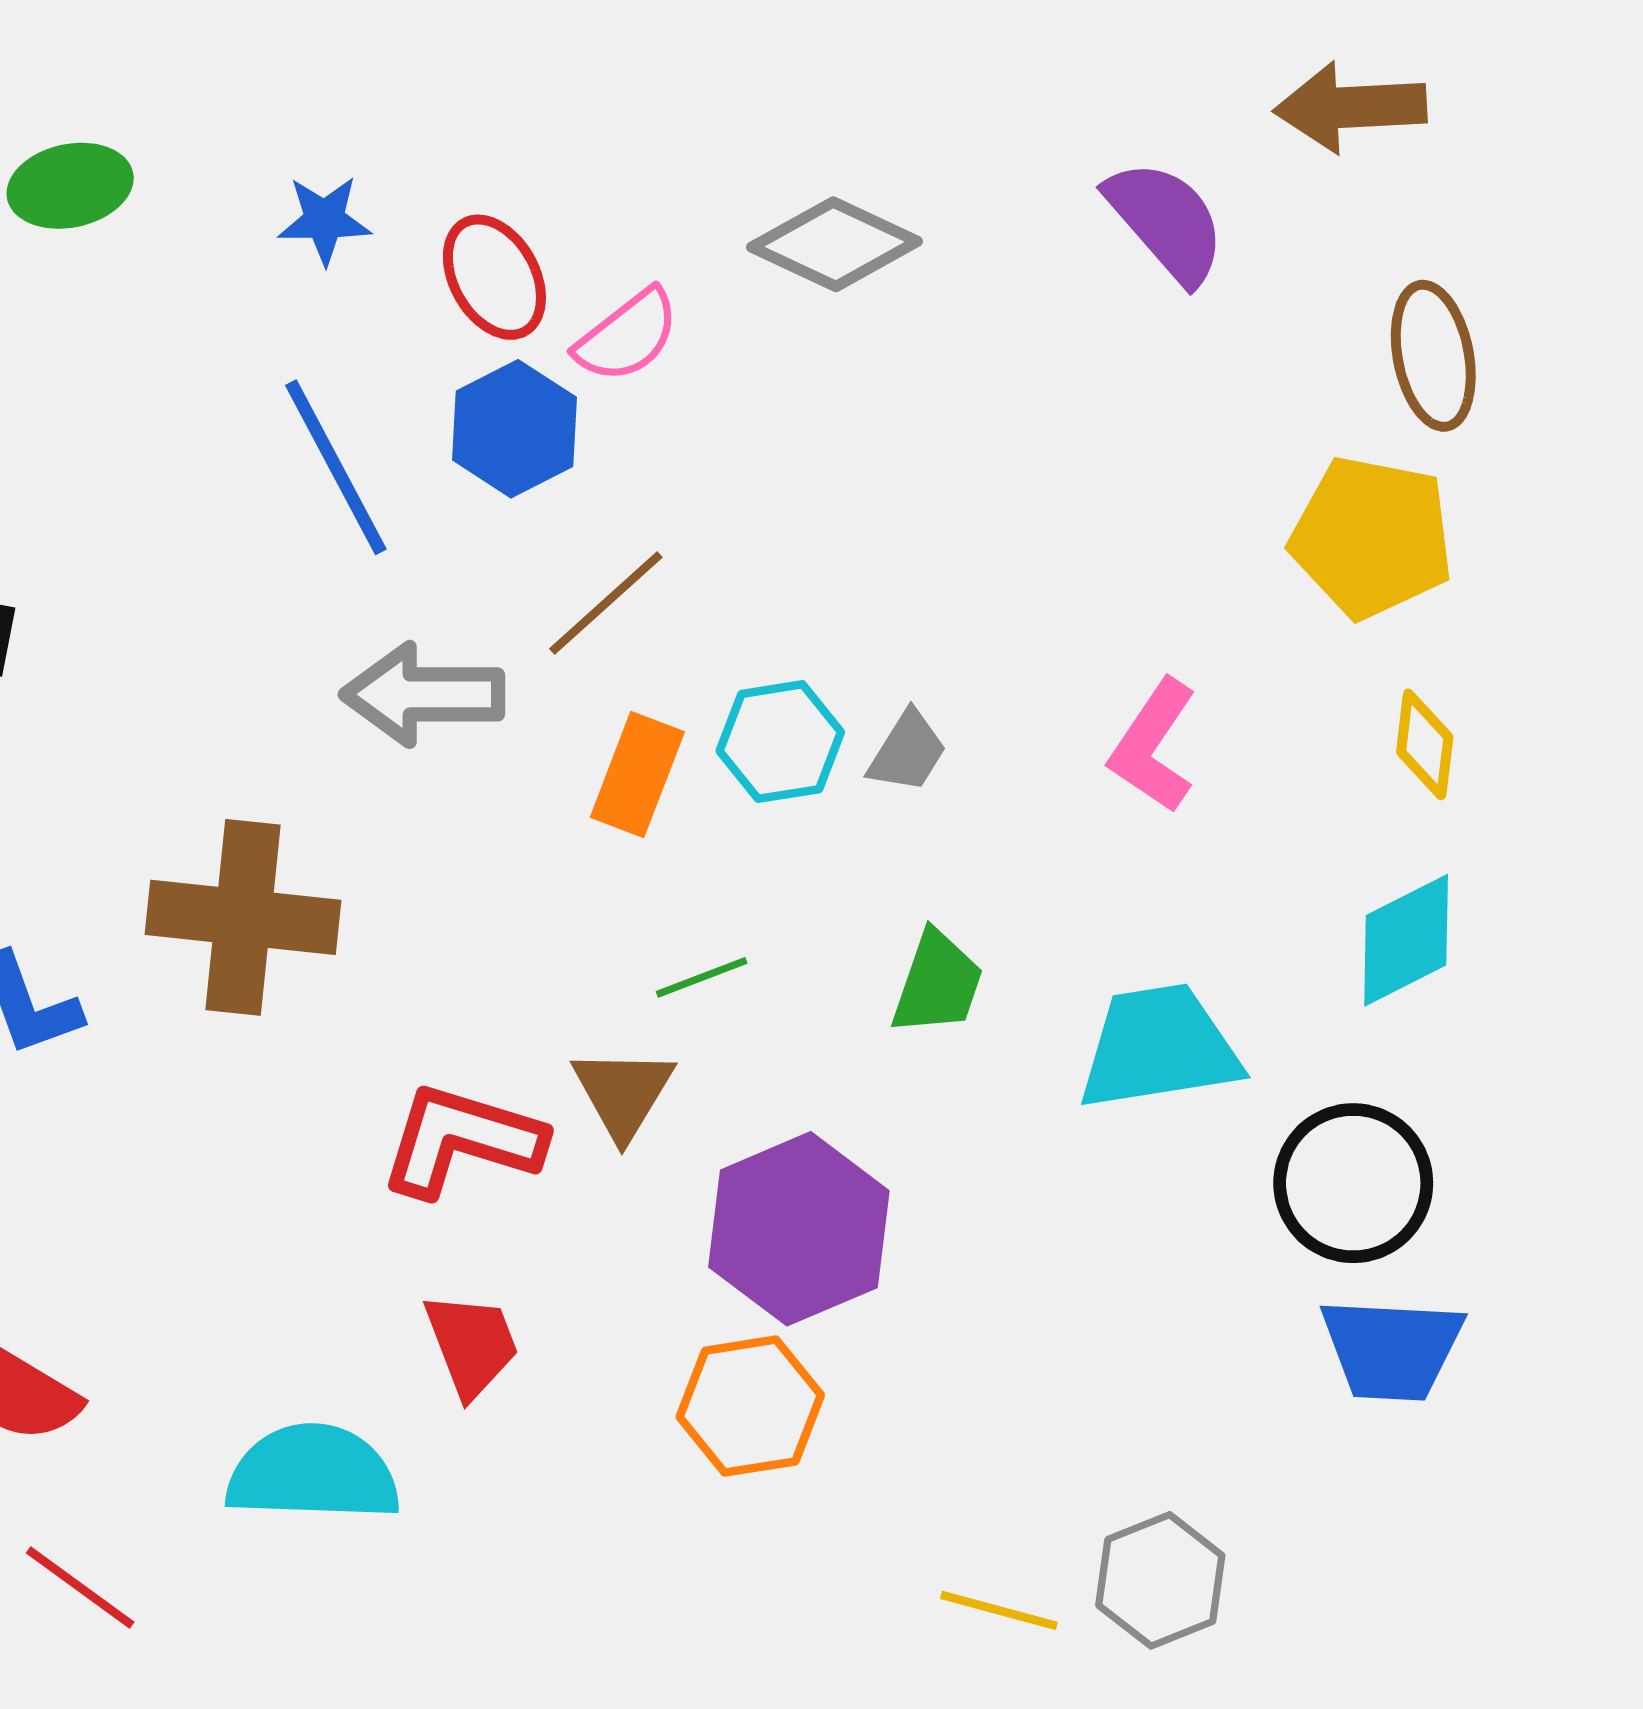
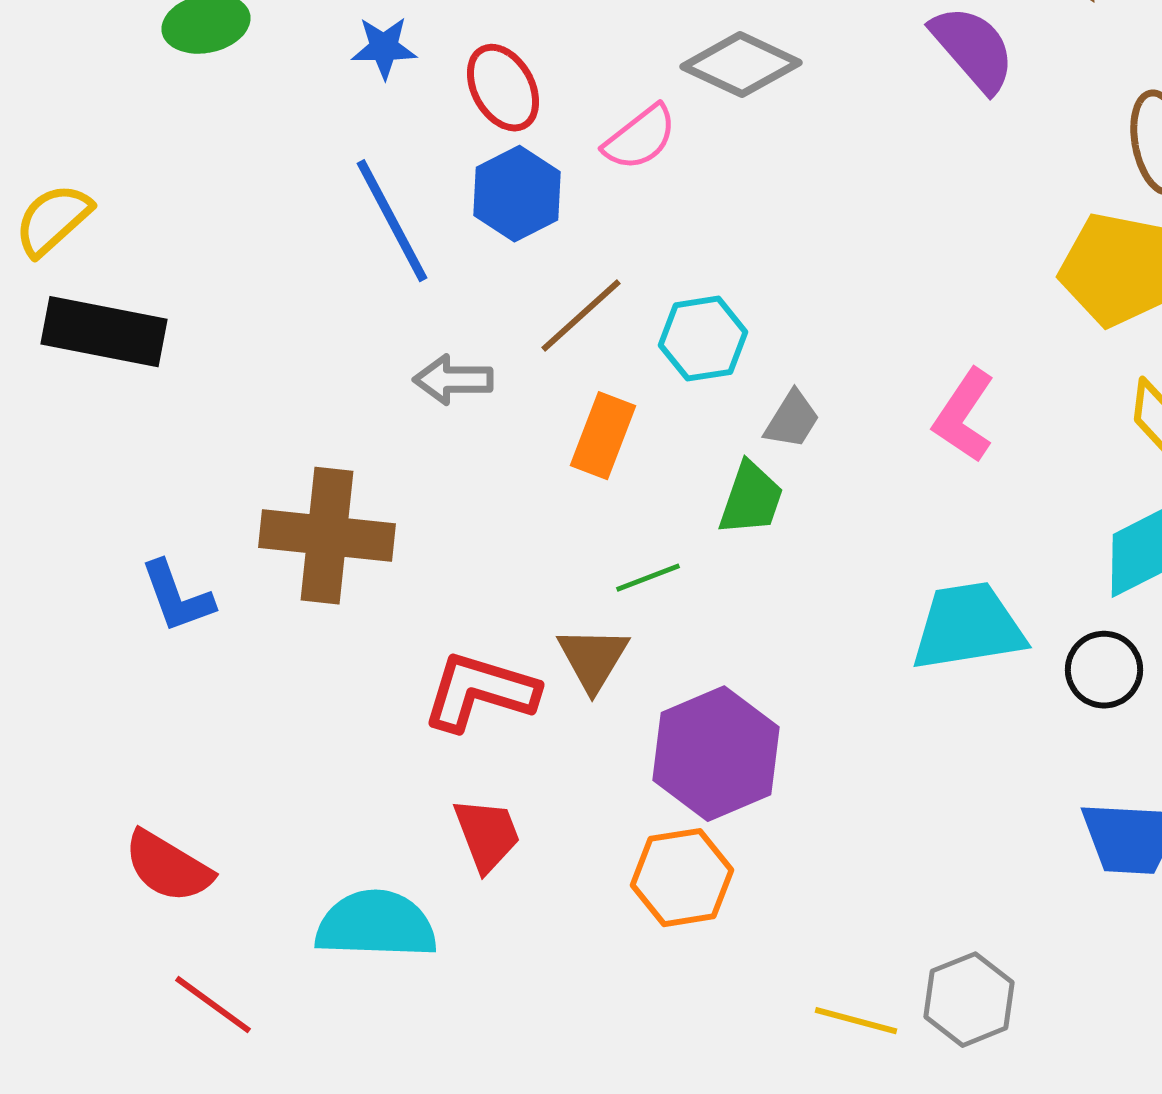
pink semicircle: (627, 336) -> (640, 138), moved
gray arrow: (423, 694) -> (453, 380), size x0.7
cyan hexagon: (780, 742) -> (703, 339), moved
green trapezoid: (937, 983) -> (751, 499), moved
black circle: (1353, 1183) -> (1104, 670), moved, size x0.7

